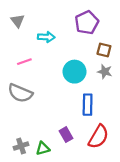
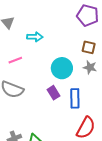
purple pentagon: (87, 23) -> (88, 15), moved, turned -30
purple rectangle: (66, 135) -> (53, 93), moved

